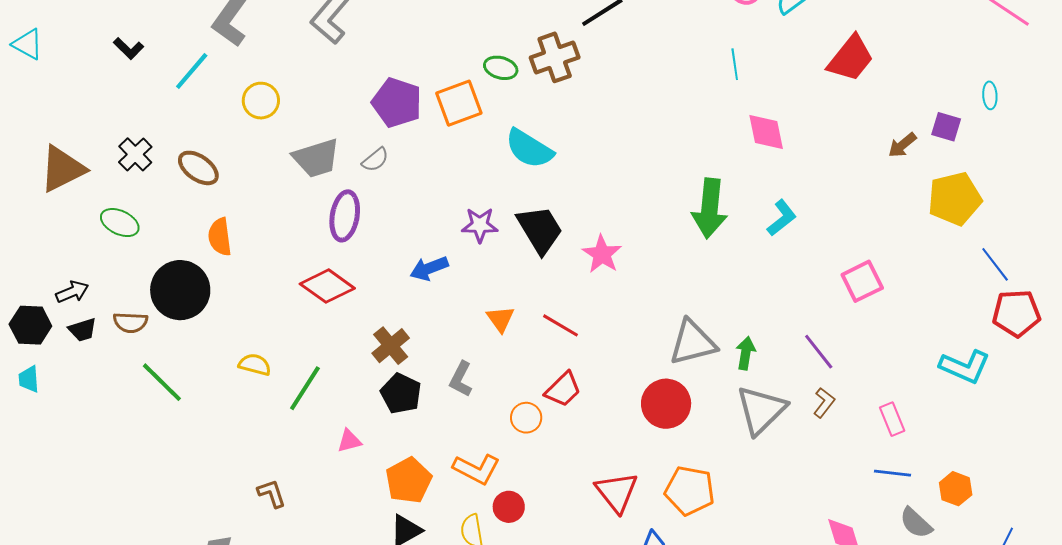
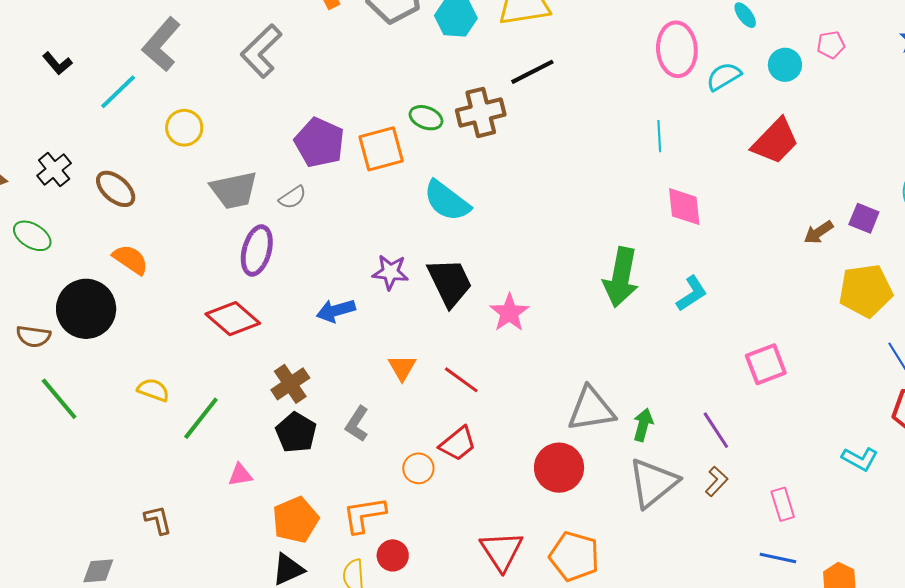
orange semicircle: (220, 237) -> (131, 259), turned 126
cyan L-shape: (965, 367) -> (860, 459), size x0.7
orange L-shape: (476, 469) -> (364, 515), turned 138

